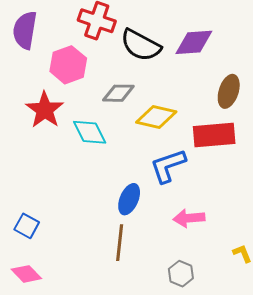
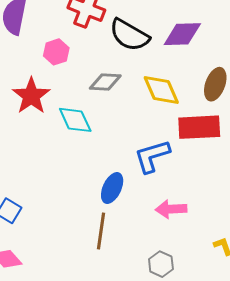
pink hexagon: (68, 65) -> (56, 52), size x0.7
yellow diamond: (156, 117) -> (161, 90), moved, turned 51

